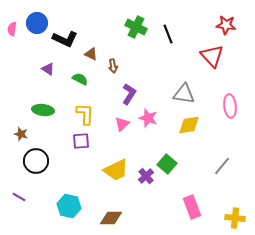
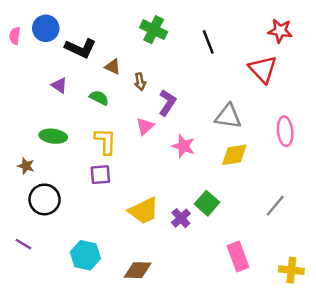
green cross: (136, 27) -> (154, 30), moved
purple L-shape: (129, 94) -> (167, 103), moved
pink triangle: (122, 124) -> (145, 126), moved

